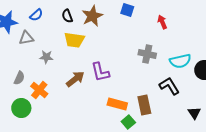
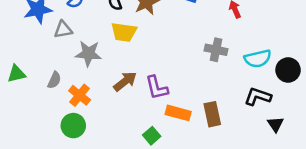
gray star: (46, 57) -> (88, 54), size x1.5
purple L-shape: (100, 72) -> (157, 88), moved
black L-shape: (169, 86) -> (258, 97), moved, turned -40
green circle: (21, 108) -> (73, 126), moved
green square: (128, 122) -> (152, 136), moved

